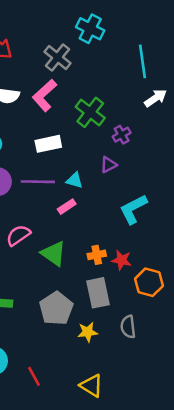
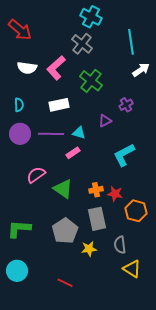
gray cross: (58, 58) -> (82, 44), moved
purple cross: (122, 135) -> (126, 105), moved
red line: (34, 376) -> (65, 283), moved, turned -35
yellow triangle: (91, 386) -> (132, 269), moved

